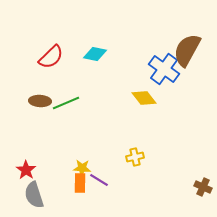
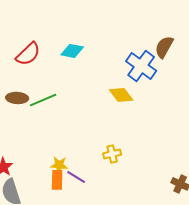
brown semicircle: (187, 50) -> (164, 47), size x0.7

